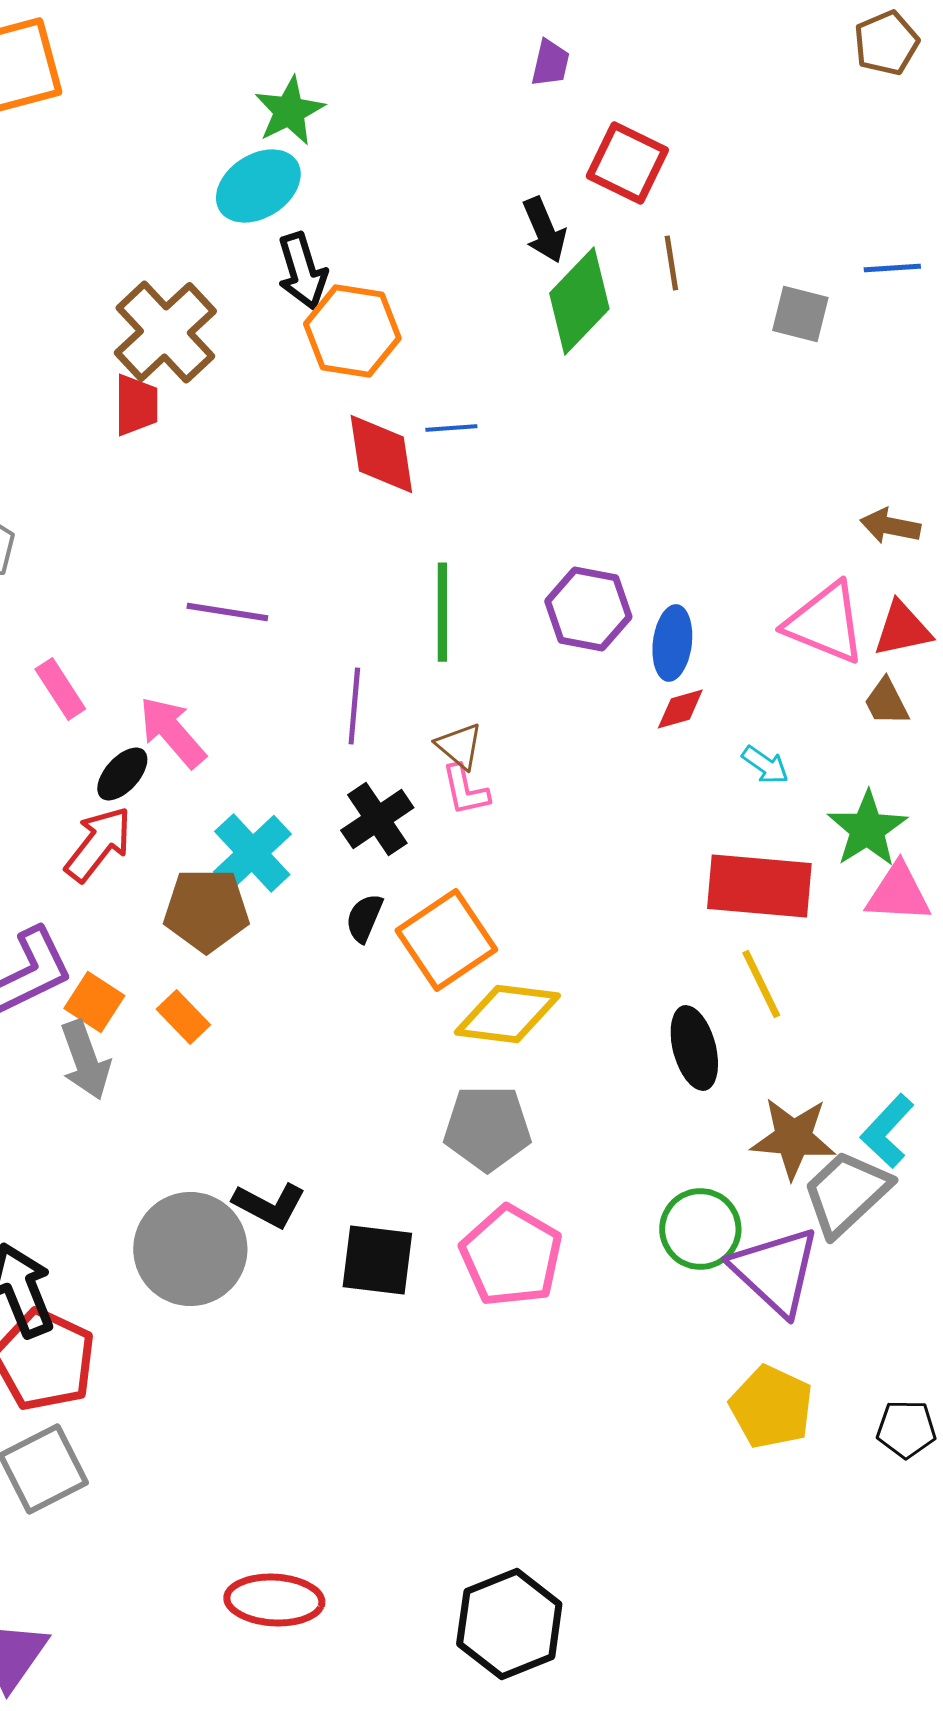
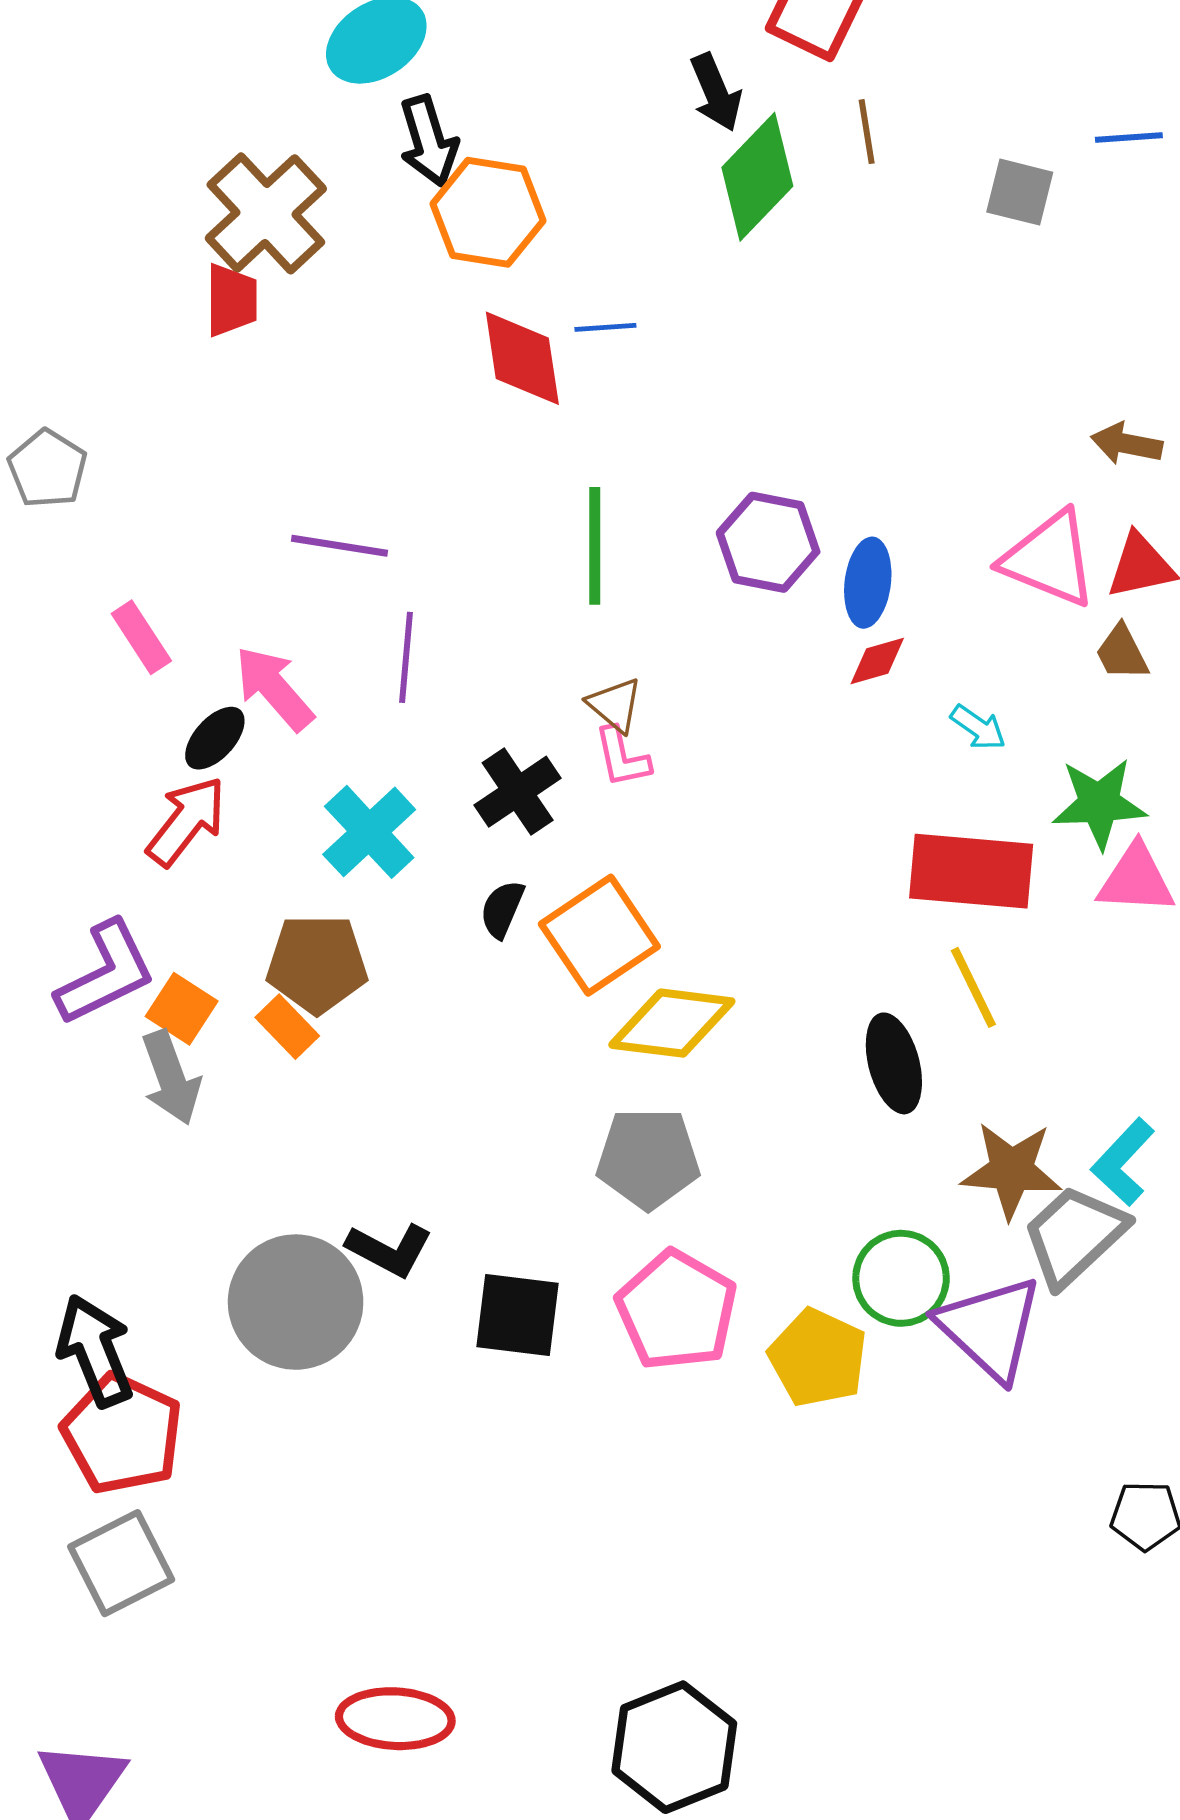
purple line: (354, 706) -> (406, 657), moved
green star: (867, 829) -> (1099, 803), turned 30
brown pentagon: (206, 910) -> (317, 964), moved
yellow pentagon: (771, 1407) -> (818, 1358), moved

